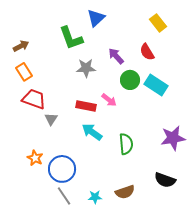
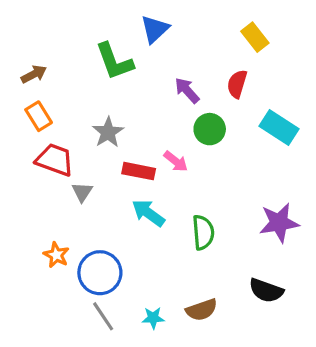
red semicircle: (147, 52) -> (237, 84), turned 48
gray star: (86, 68) -> (108, 132), moved, turned -30
cyan rectangle: (156, 85) -> (279, 127), moved

